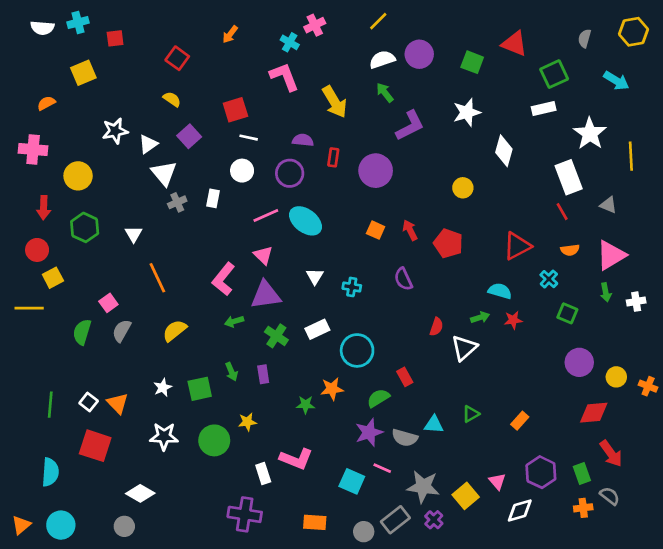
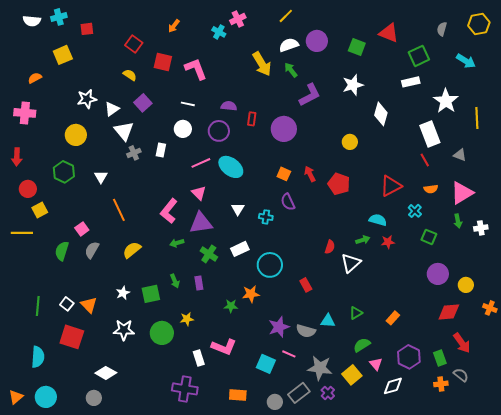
pink L-shape: (284, 77) -> (196, 69), moved
yellow arrow: (335, 102) -> (262, 64), moved
red square: (235, 110) -> (163, 62), moved, turned 30
yellow circle: (78, 176) -> (76, 135), moved
red arrow: (44, 208) -> (17, 157), moved
purple semicircle: (403, 279) -> (288, 202), moved
orange cross: (648, 386) -> (490, 308), moved
green semicircle: (378, 398) -> (362, 345), moved

